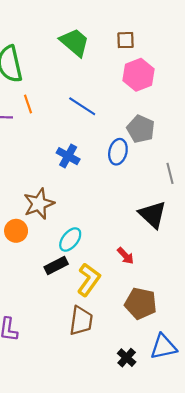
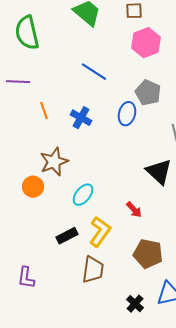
orange line: (28, 104) -> (44, 111), moved
black rectangle: (56, 266) -> (67, 236), moved

